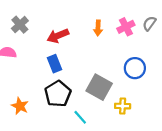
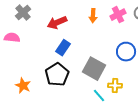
blue rectangle: (54, 64) -> (63, 48), moved, turned 56
cyan line: (80, 117) -> (99, 96), moved

